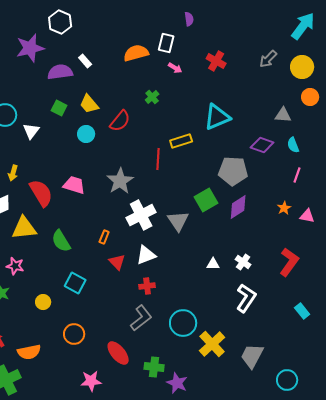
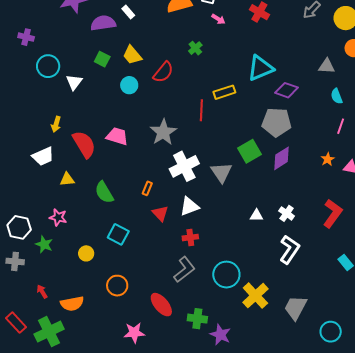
purple diamond: (262, 145) -> (287, 90), moved
yellow triangle: (24, 228) -> (67, 179), size x0.6

